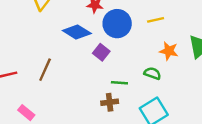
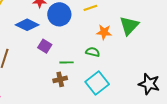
purple square: (101, 52) -> (45, 46), moved

